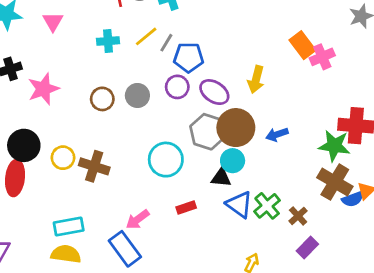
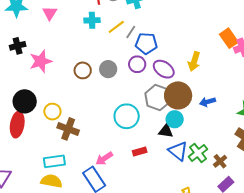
cyan cross: (108, 41) -> (92, 20), moved
brown cross: (94, 166) -> (68, 129), moved

